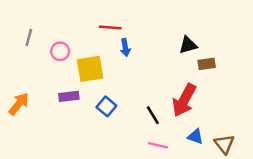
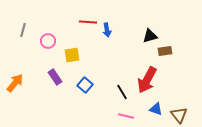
blue arrow: (125, 48) -> (107, 30), moved
yellow square: (90, 69) -> (72, 55), size x0.7
purple rectangle: (69, 96) -> (55, 77), turned 63

